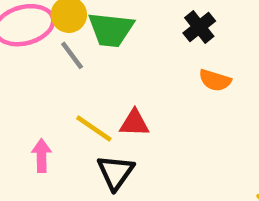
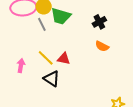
black triangle: (116, 172) -> (52, 79), turned -42

